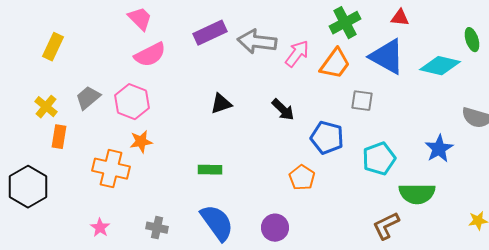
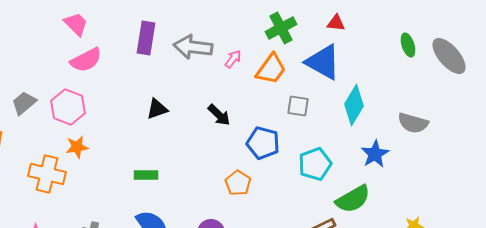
purple rectangle: (210, 33) -> (146, 38), turned -56
pink arrow: (297, 54) -> (233, 59), size x0.7
cyan diamond: (440, 66) -> (354, 105), moved, turned -72
green semicircle: (417, 194) -> (353, 199), turned -30

